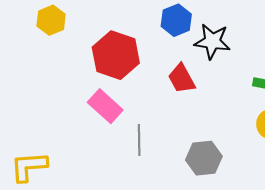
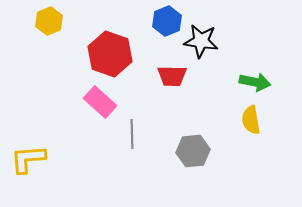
red trapezoid: (182, 79) -> (172, 76), turned -60

